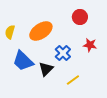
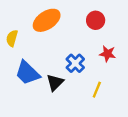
orange ellipse: (41, 31) -> (47, 20), moved
yellow line: (73, 80) -> (97, 90), moved, turned -32

